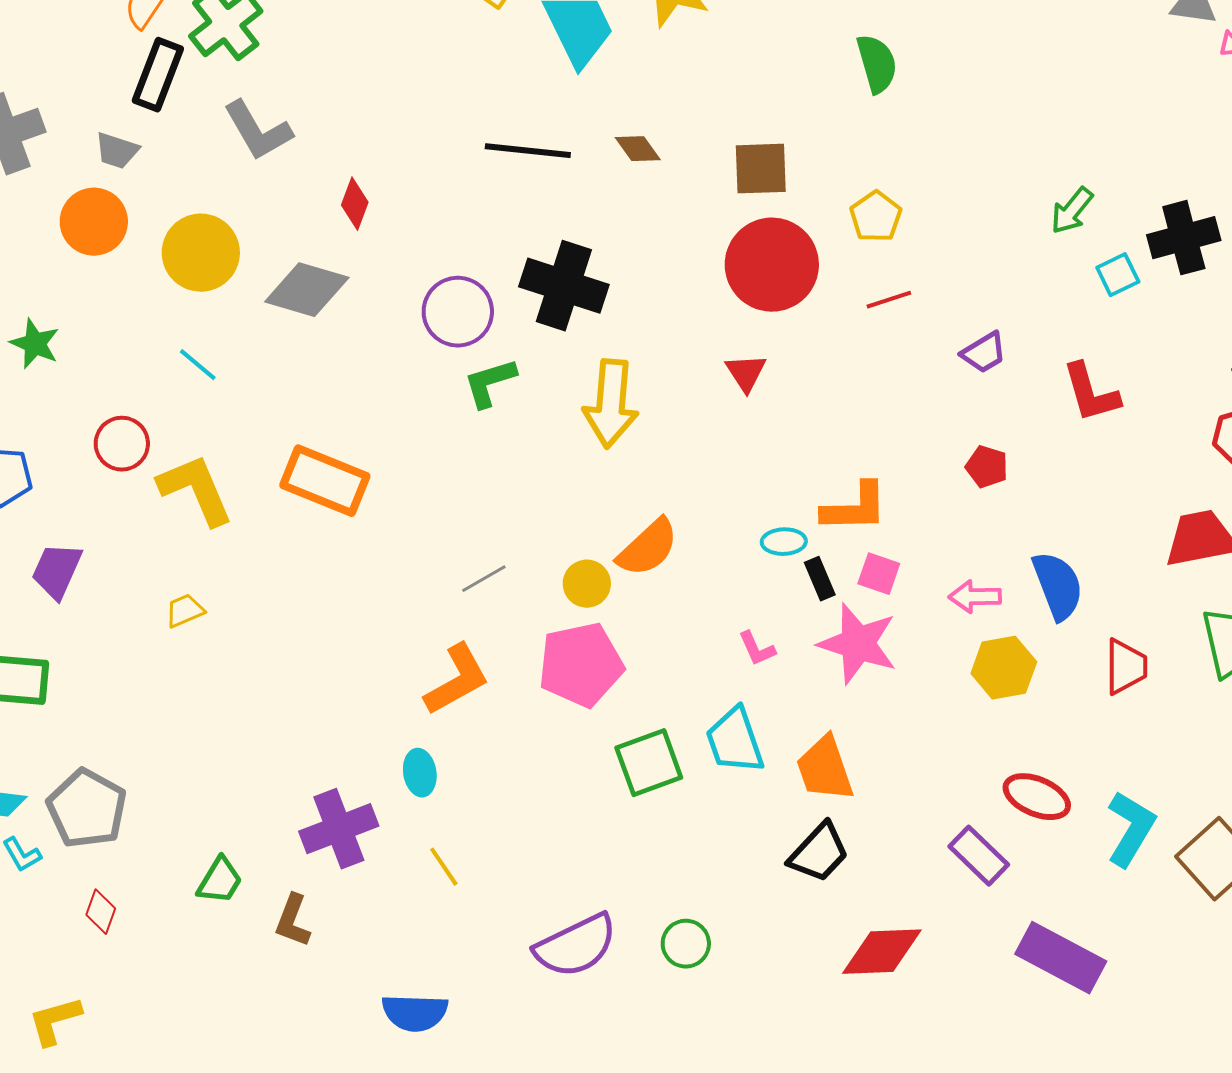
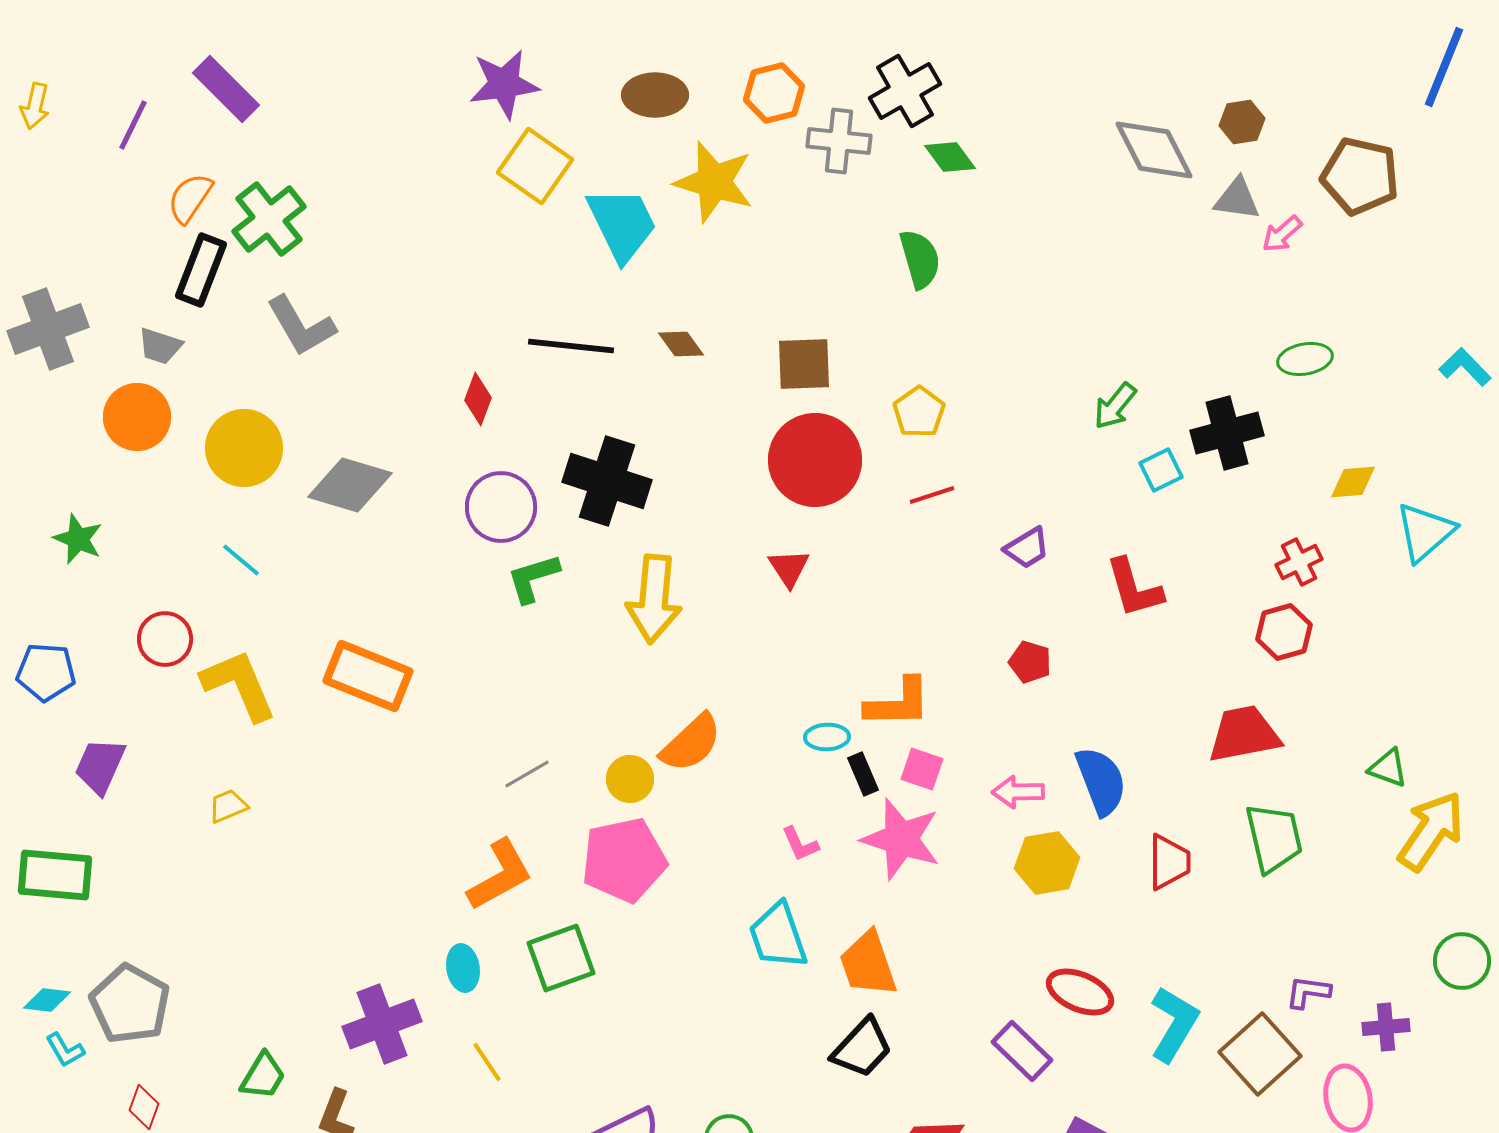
red diamond: (355, 204) -> (478, 399), moved
green square: (649, 763) -> (561, 958), moved

